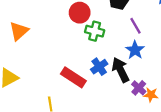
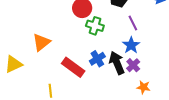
orange triangle: (19, 31) -> (41, 42), moved
purple cross: (139, 88) -> (133, 65), moved

